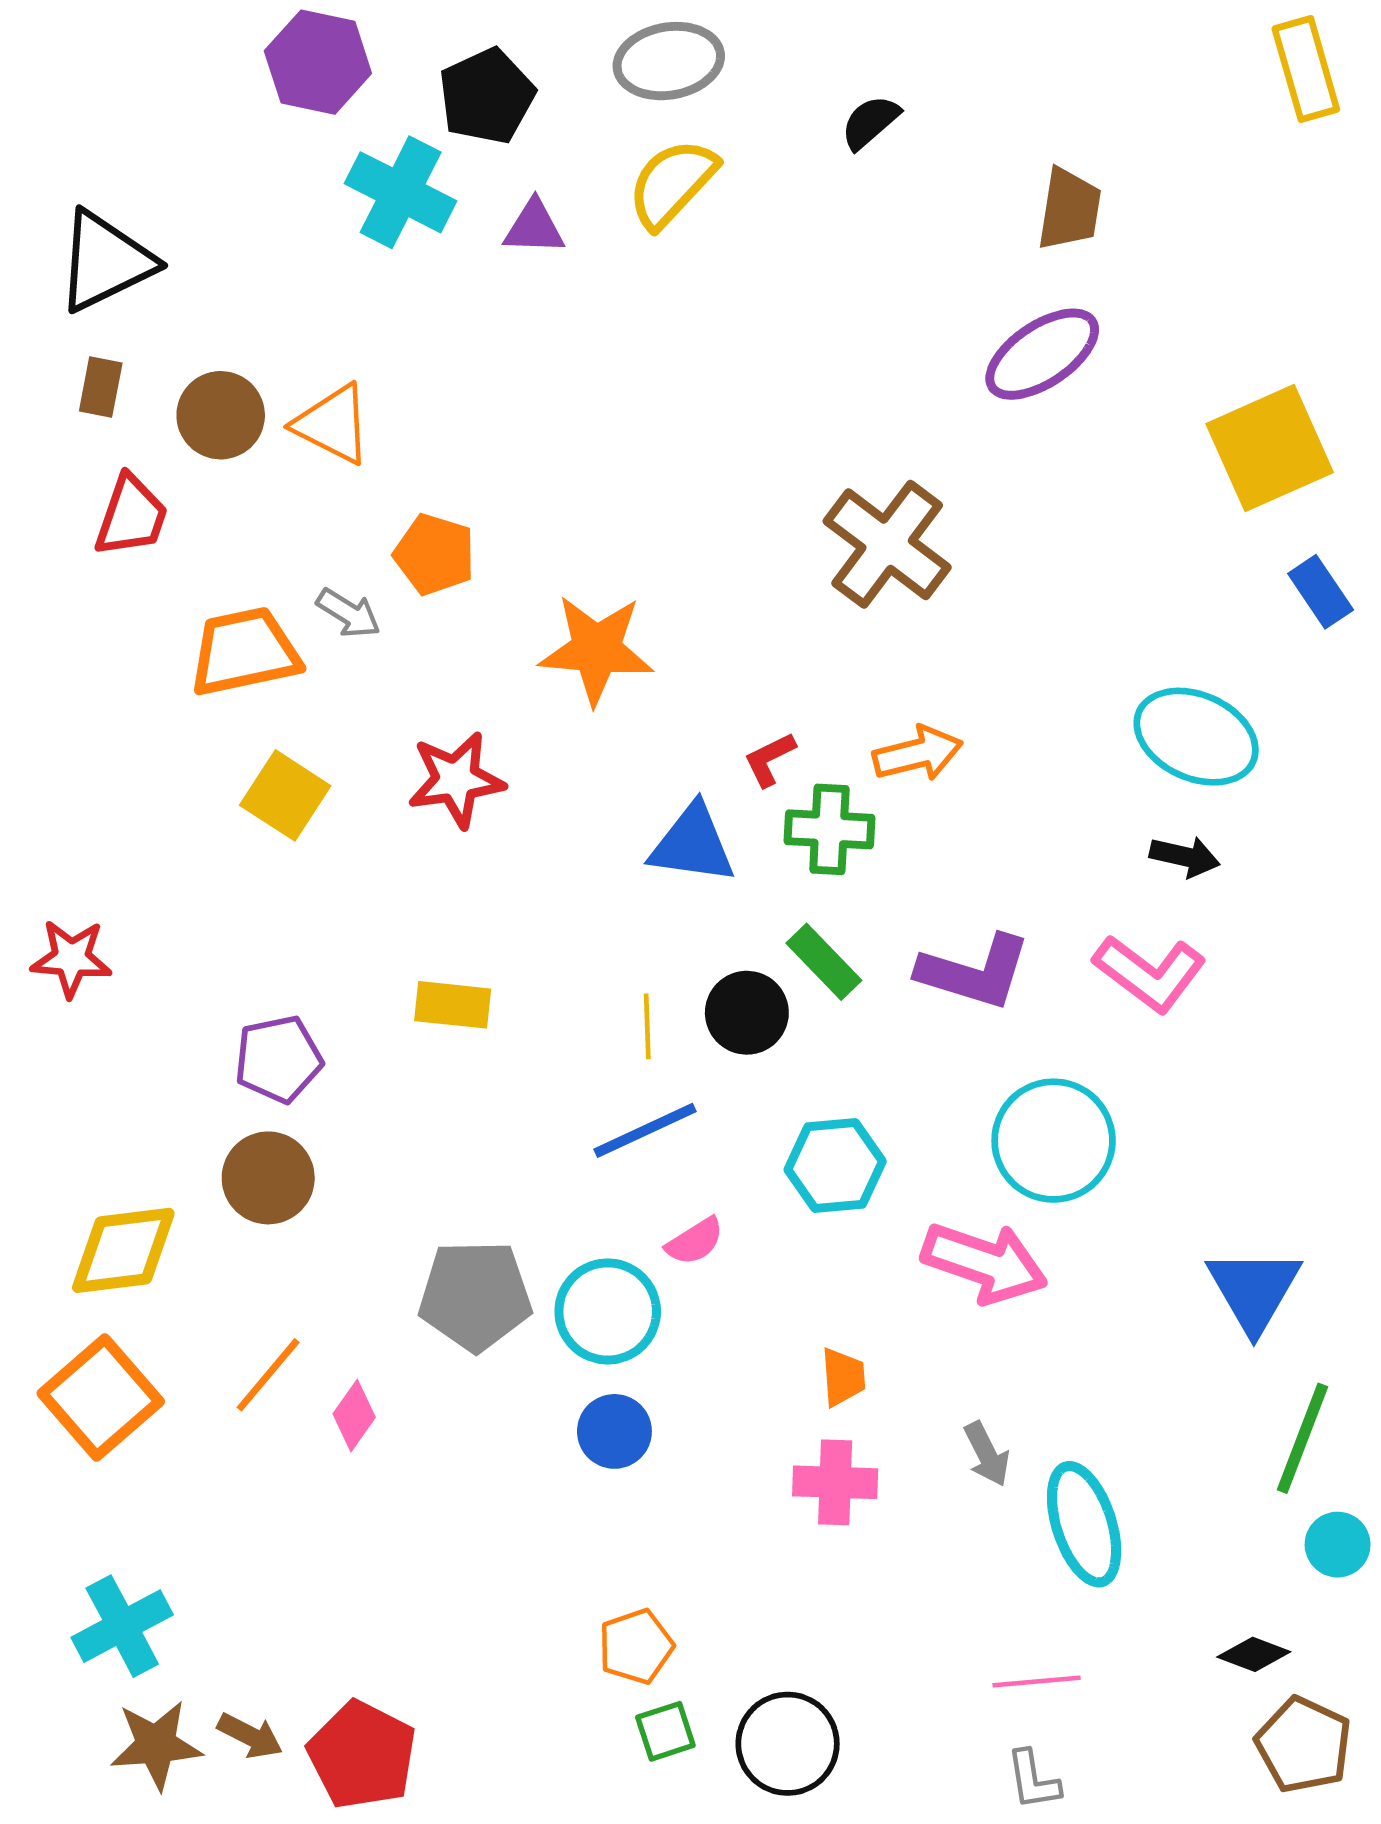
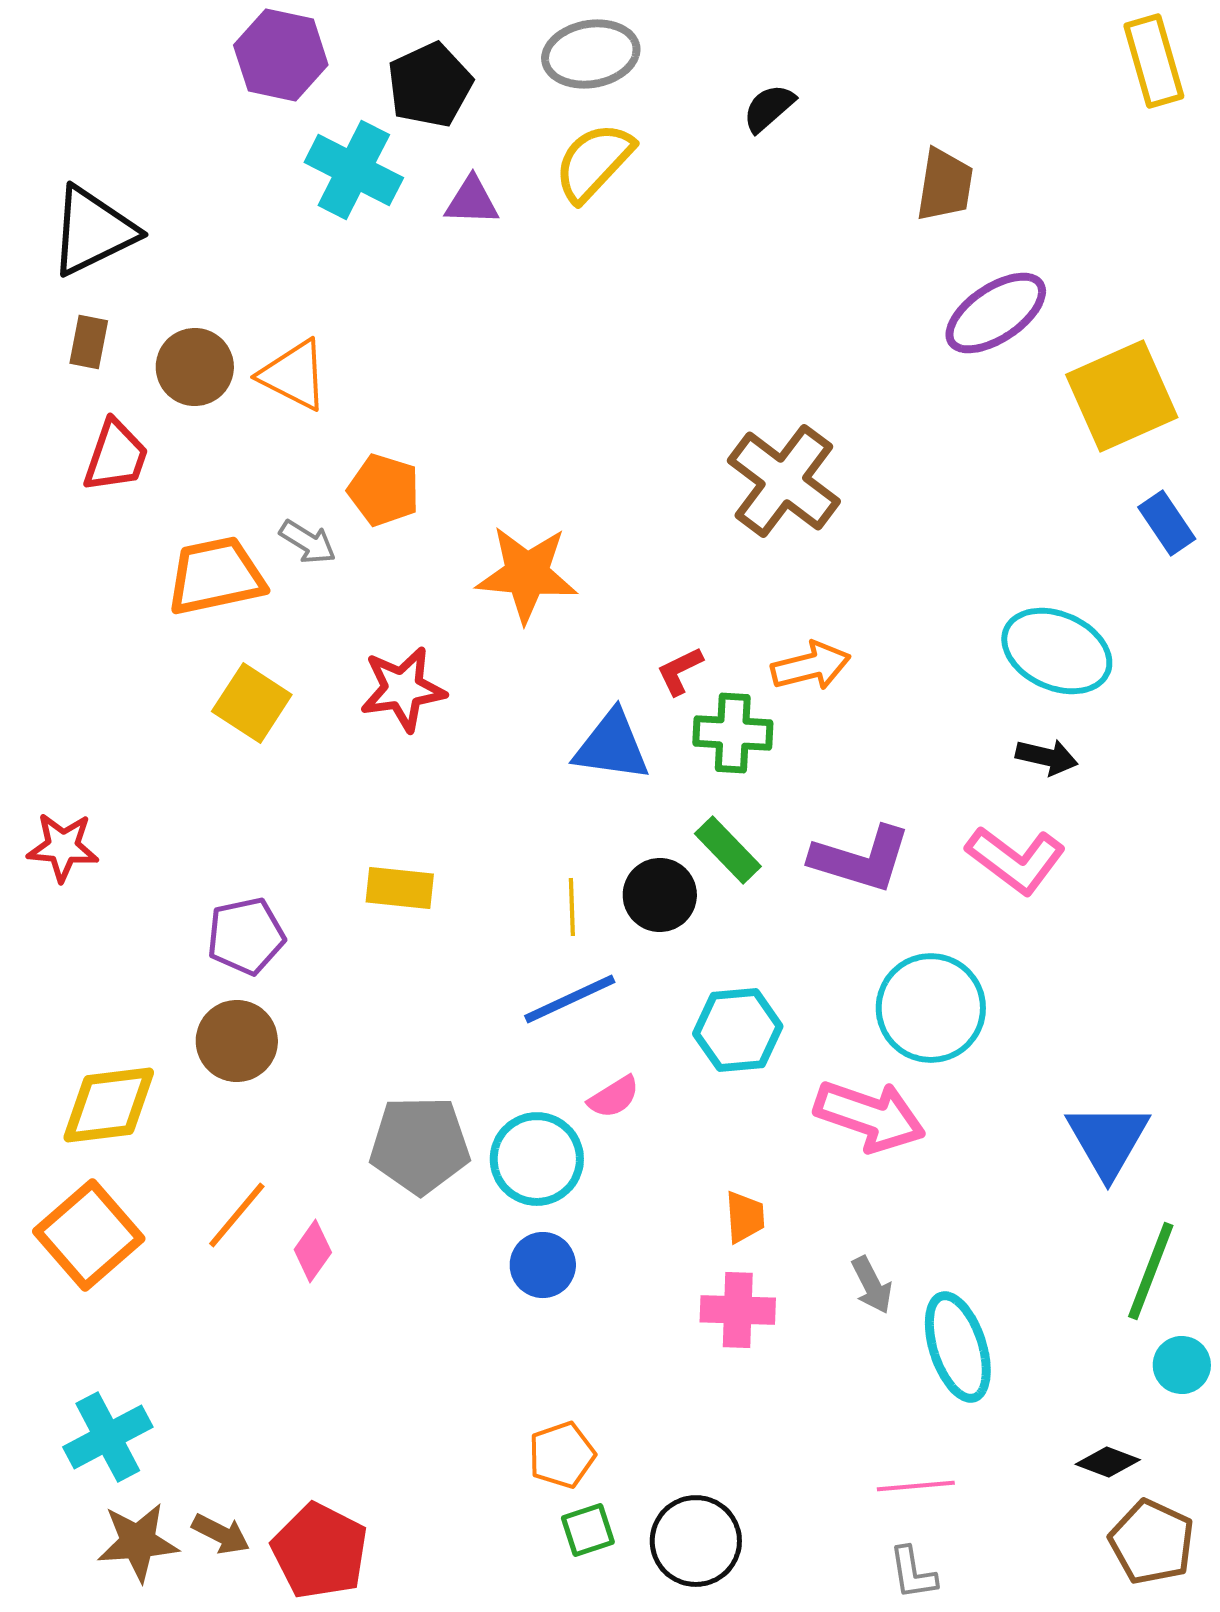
purple ellipse: (1042, 354) -> (996, 313), moved

